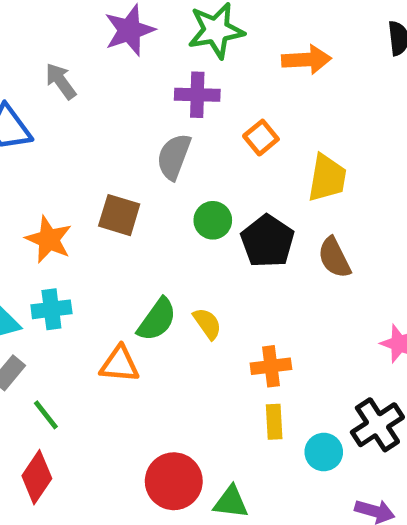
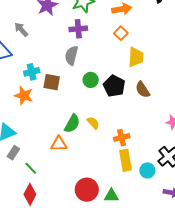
orange square: (261, 138) -> (121, 33), moved
cyan cross: (51, 309) -> (32, 72), moved
yellow rectangle: (274, 422) -> (125, 160), size x1.5

